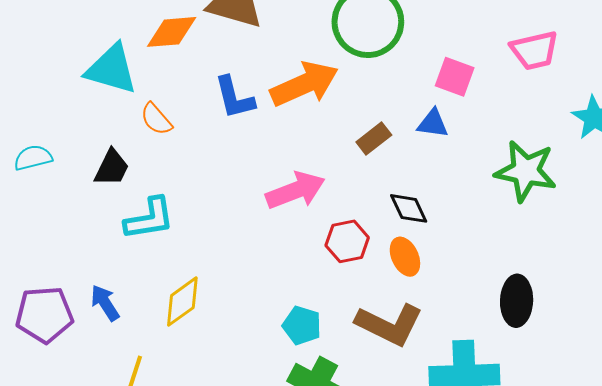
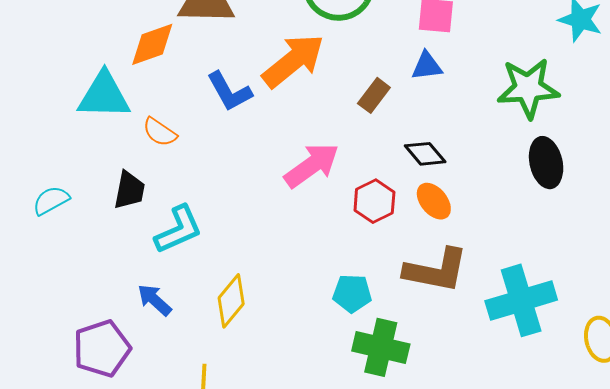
black ellipse: (517, 301) -> (546, 163), moved
blue arrow: (105, 303) -> (155, 300), moved

